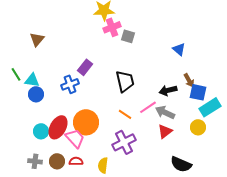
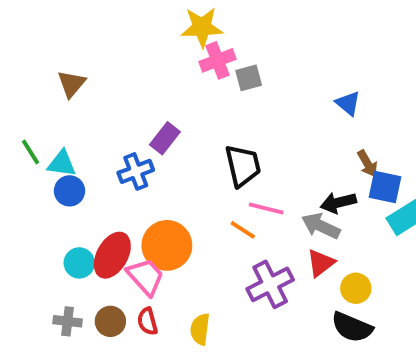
gray square: (128, 36) -> (249, 78), turned -32
black arrow: (168, 90) -> (338, 203), moved
pink line: (148, 107) -> (266, 208), moved, turned 48
yellow circle: (198, 127) -> (356, 288), moved
purple cross: (124, 142) -> (270, 284), moved
red semicircle: (76, 161) -> (147, 321), turned -104

